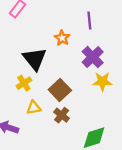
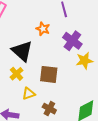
brown square: (60, 90) -> (49, 74), turned -30
brown cross: (62, 115) -> (49, 109), moved

